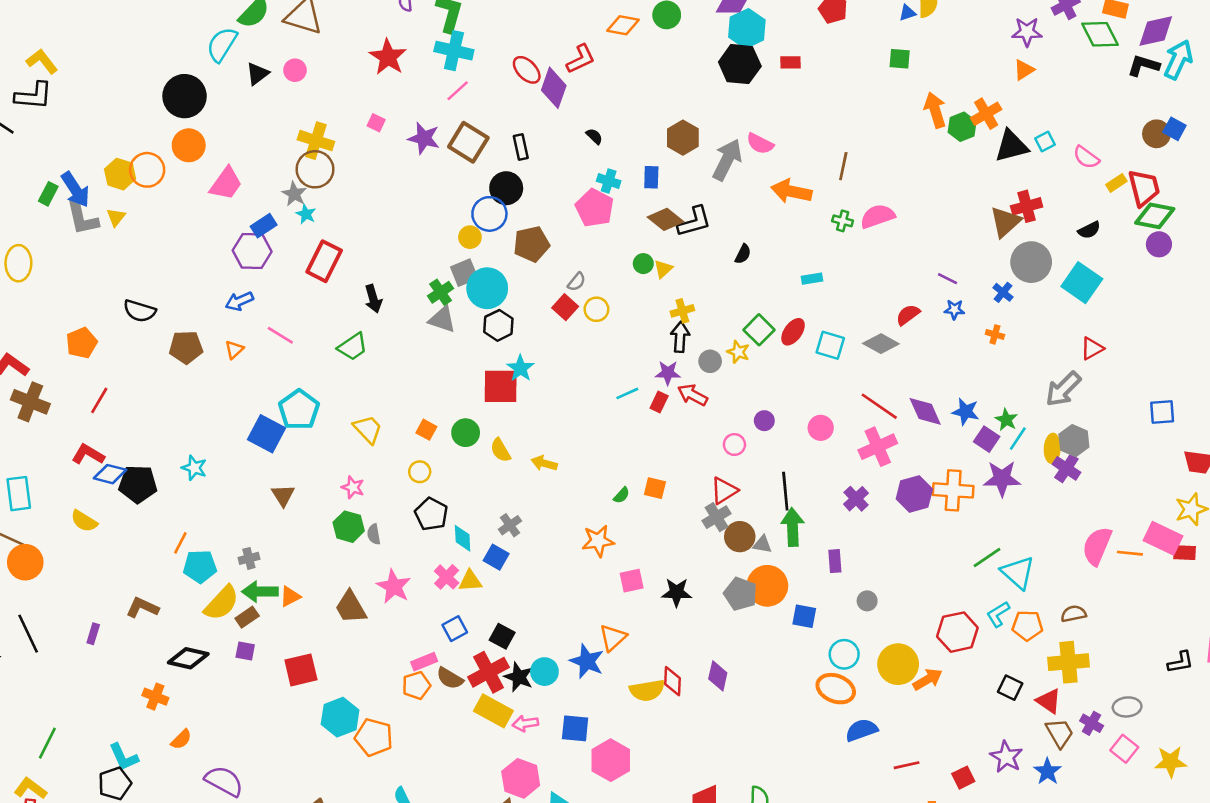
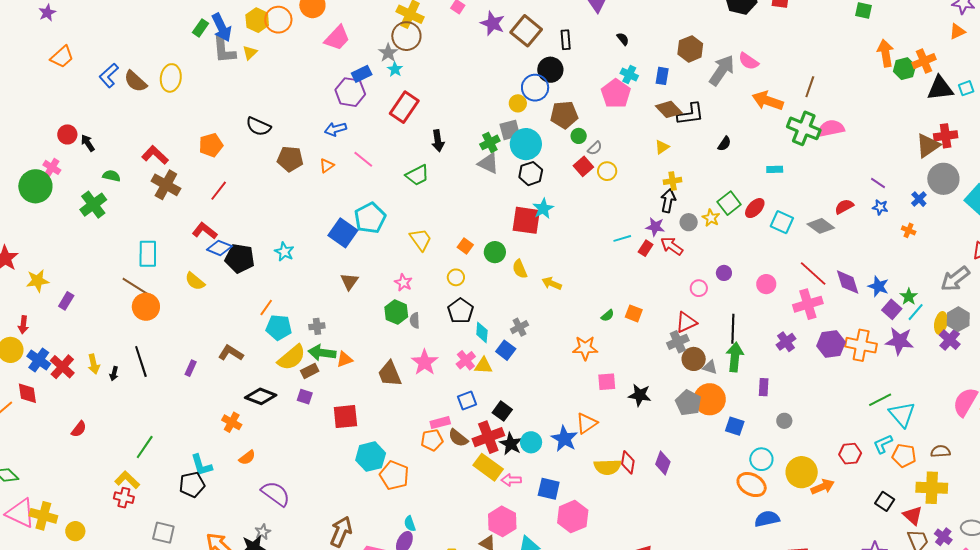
green cross: (843, 221) -> (804, 128), size x2.0
green circle: (643, 264) -> (579, 136), moved
red hexagon: (957, 632) -> (850, 454), size x0.7

